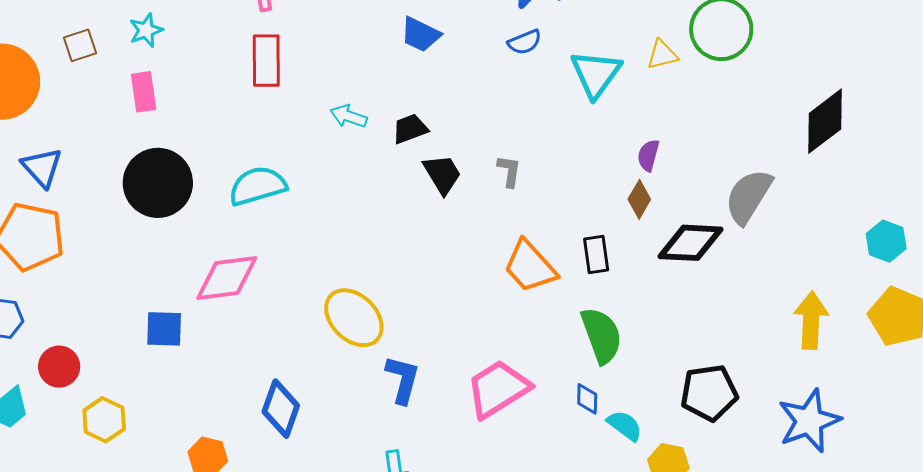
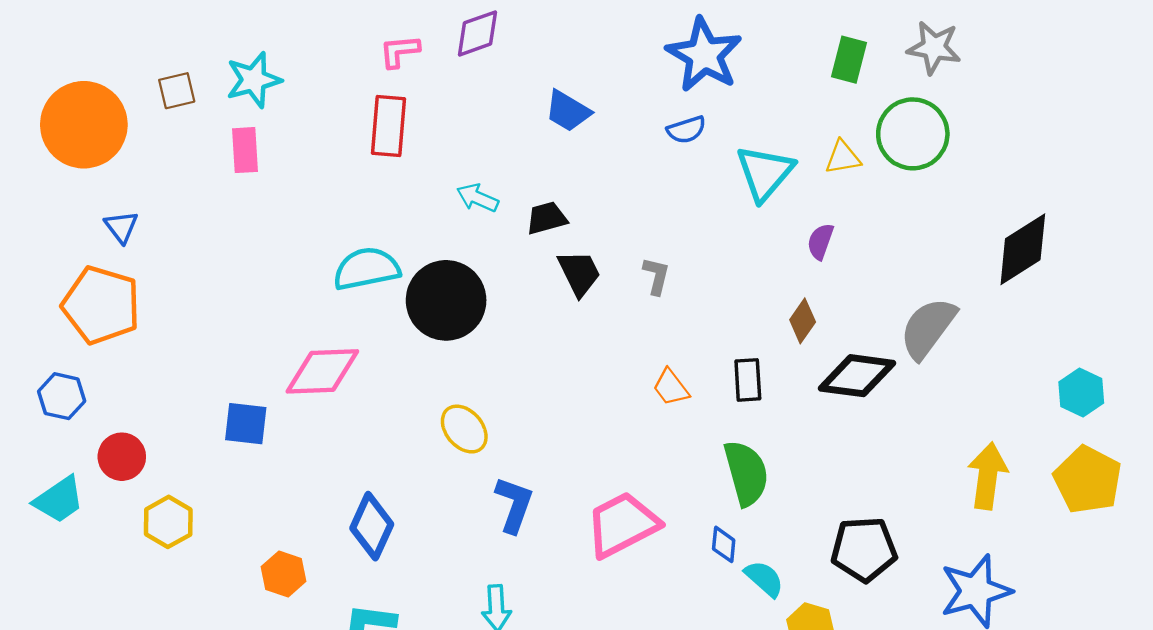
cyan star: (146, 30) -> (254, 80), size x1.4
purple semicircle: (648, 155) -> (820, 241), moved
blue triangle: (42, 167) -> (121, 227), size x0.7
black circle: (158, 183) -> (446, 300), moved
orange trapezoid: (530, 267) -> (671, 387), size x0.6
yellow ellipse: (354, 318) -> (464, 429), size x0.7

